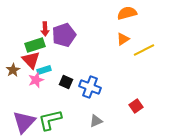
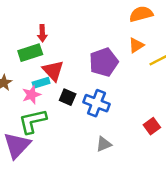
purple pentagon: (64, 35) -> (104, 62), moved
red triangle: (31, 60) -> (53, 71), moved
green L-shape: (50, 120) -> (33, 121), moved

